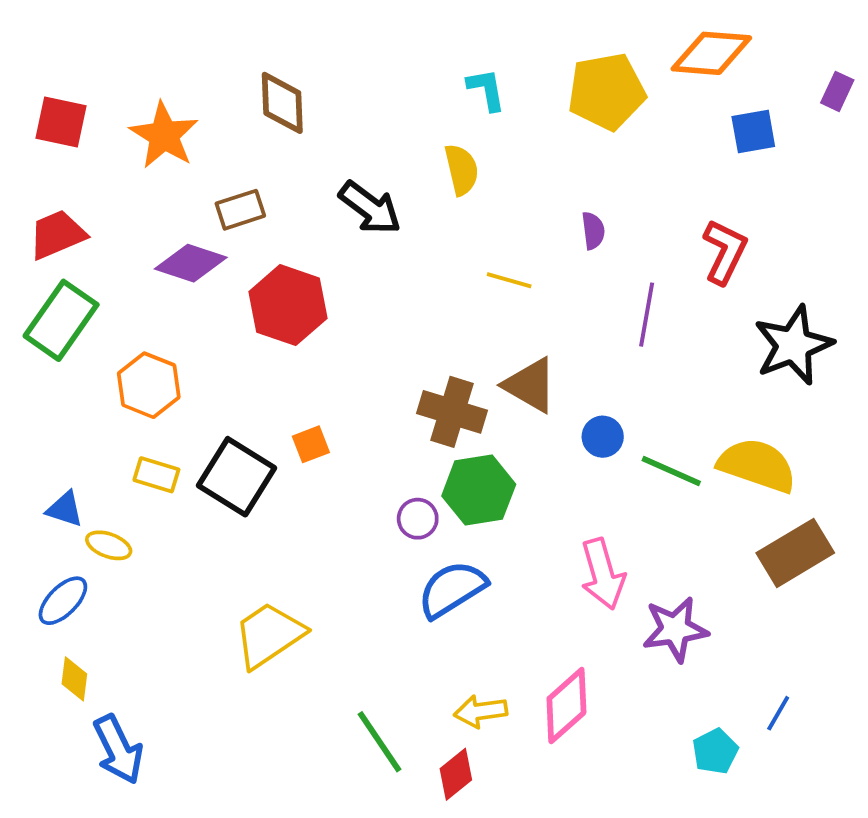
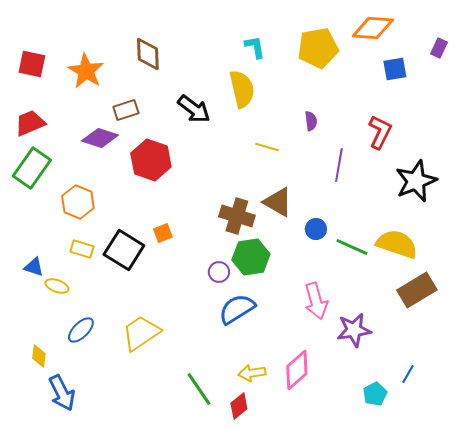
yellow semicircle: (462, 170) -> (242, 89), size x1.4
blue ellipse: (63, 601) -> (81, 330), moved

